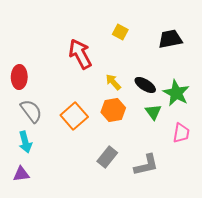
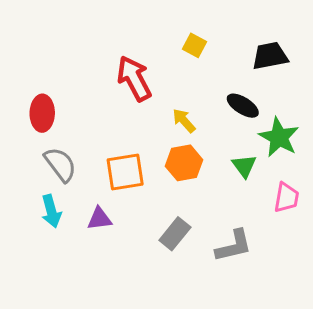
black ellipse: (145, 85) -> (243, 106), moved
orange square: (74, 116) -> (125, 172), turned 32
purple triangle: (21, 174) -> (100, 219), moved

